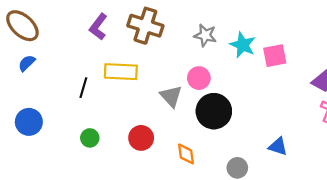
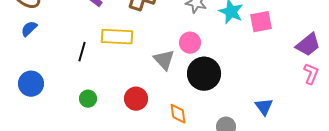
blue triangle: (278, 146) -> (264, 107), turned 36

